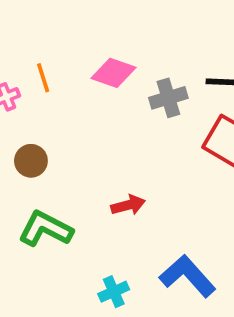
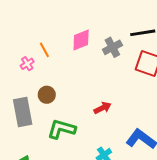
pink diamond: (114, 73) -> (81, 40), turned -30

